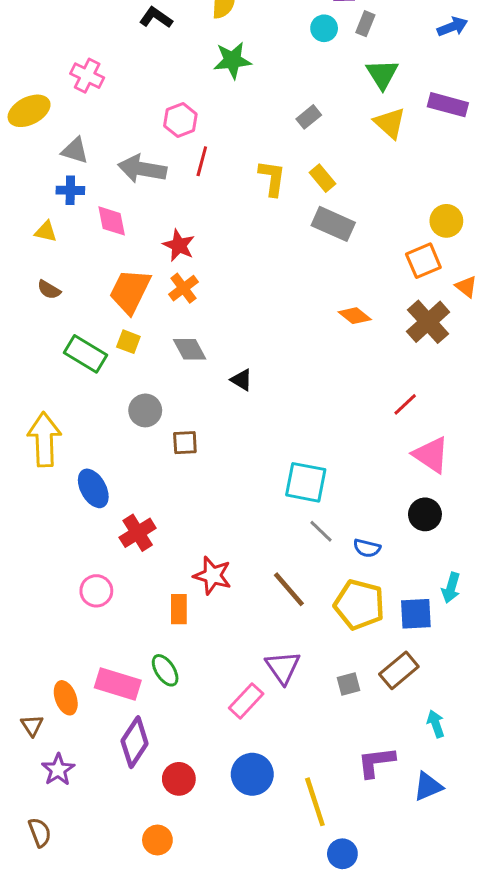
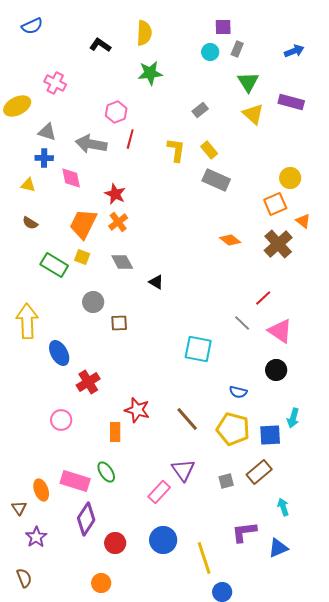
gray line: (321, 531) -> (242, 323), moved

